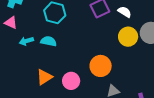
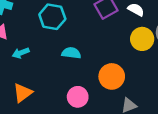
cyan semicircle: (49, 41) -> (71, 53), moved
orange triangle: (44, 77) -> (23, 93), moved

